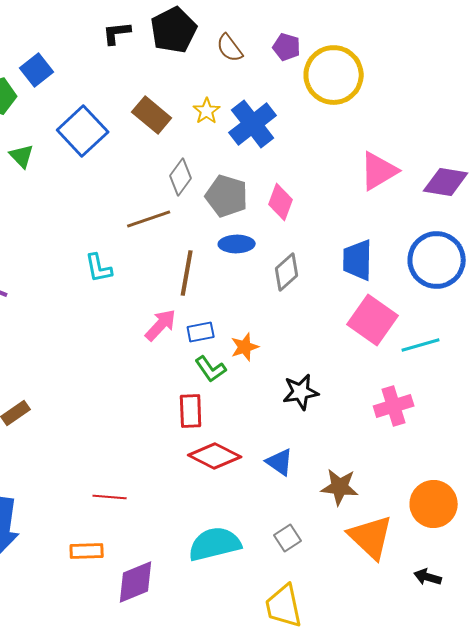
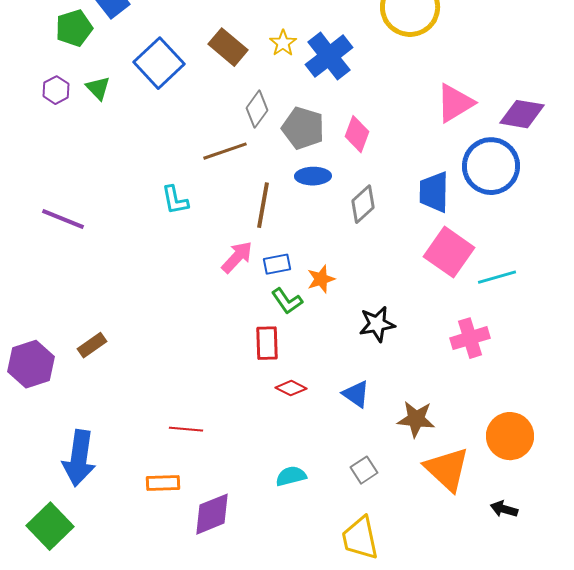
blue circle: (437, 260) -> (491, 166), moved
red diamond: (215, 456) -> (291, 388), size x0.6
cyan semicircle: (215, 544) -> (291, 476), size x0.6

